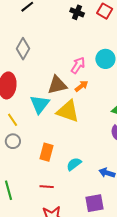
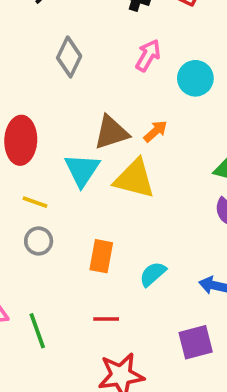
gray diamond: (23, 49) -> (69, 57), moved
pink arrow: (78, 65) -> (148, 55), moved
yellow line: (13, 120) -> (35, 202), turned -32

